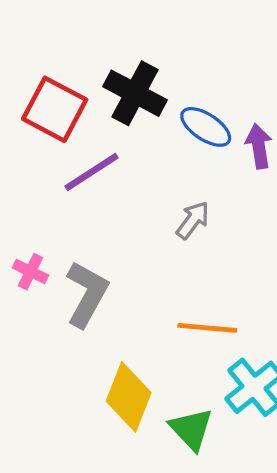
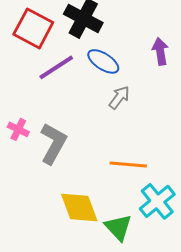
blue ellipse: (206, 127) -> (103, 61), moved
yellow diamond: (129, 397) -> (79, 207), turned -42

